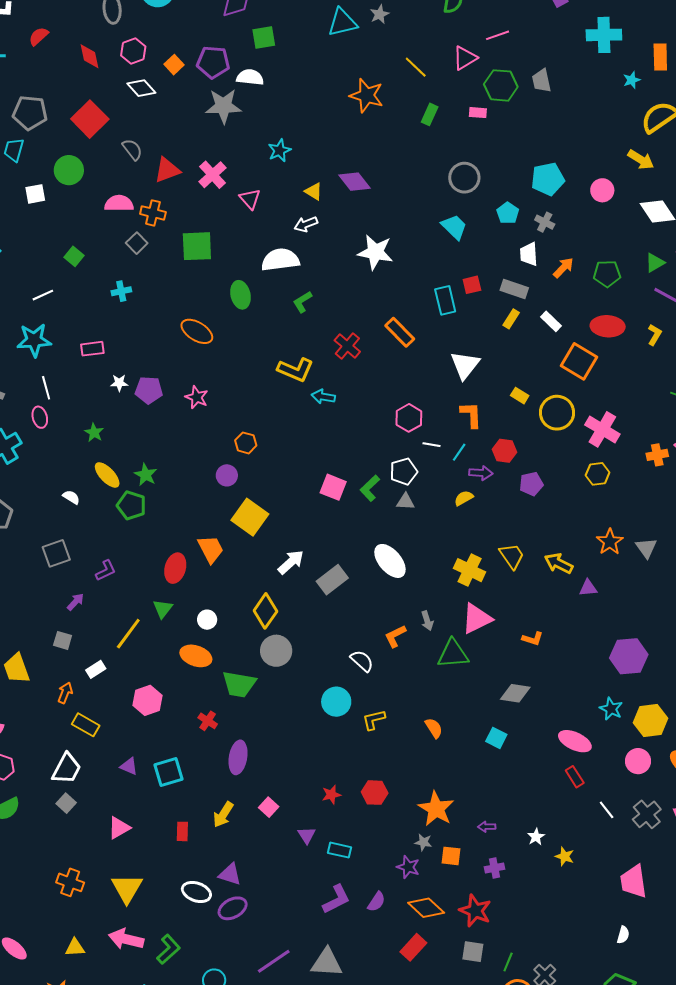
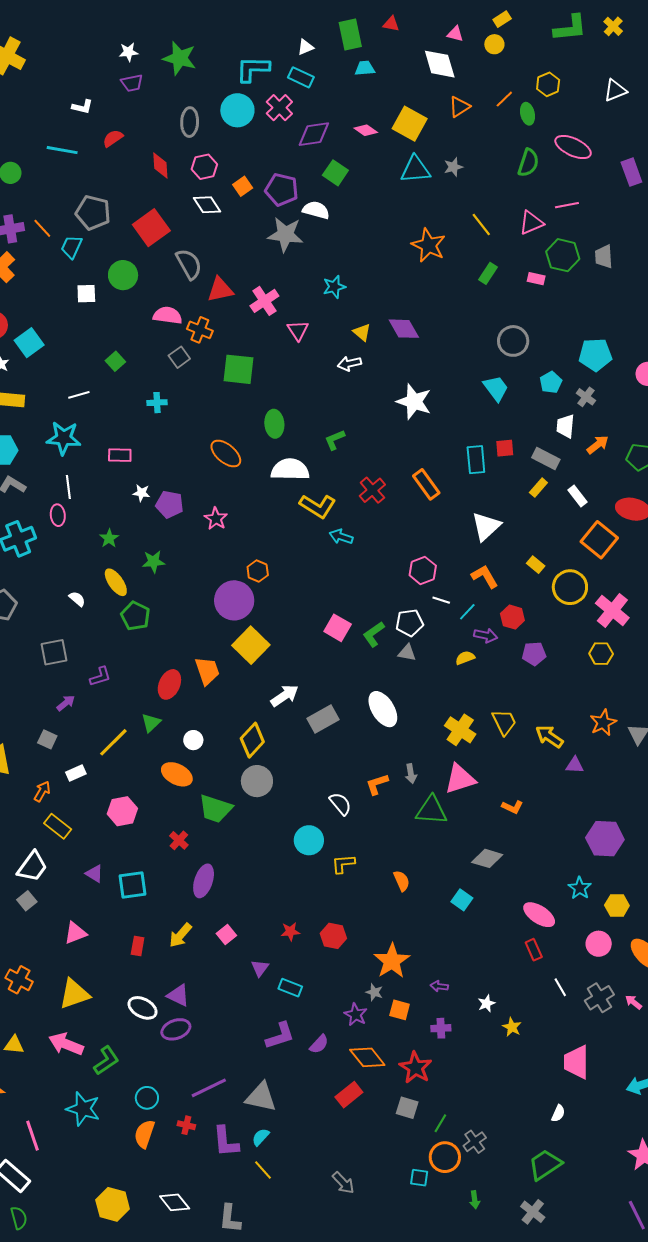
green square: (264, 38) -> (335, 173), turned 35
gray semicircle: (132, 149) -> (189, 264), size x1.4
white semicircle: (280, 260) -> (290, 470), moved
orange L-shape: (471, 415) -> (485, 576), turned -36
green star: (146, 475) -> (154, 562), moved, turned 30
purple circle: (227, 475) -> (234, 600), size x1.8
yellow hexagon: (651, 721) -> (617, 905), size x0.7
yellow triangle: (127, 888) -> (74, 994), turned 32

